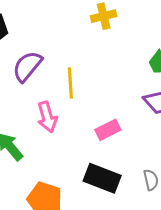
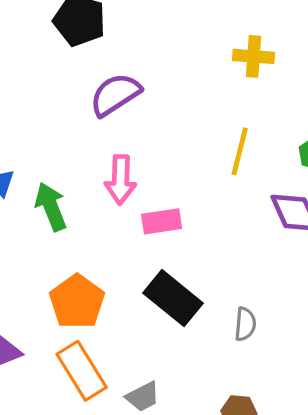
yellow line: (70, 83) -> (240, 151), moved
pink rectangle: (108, 130) -> (162, 221), moved

